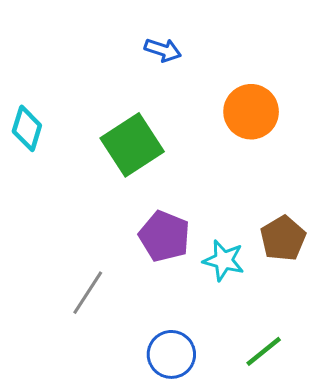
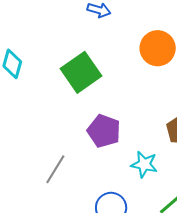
cyan star: (224, 260) -> (144, 164), moved

